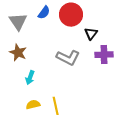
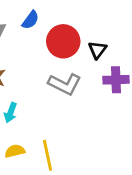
red circle: (71, 15) -> (63, 41), moved

